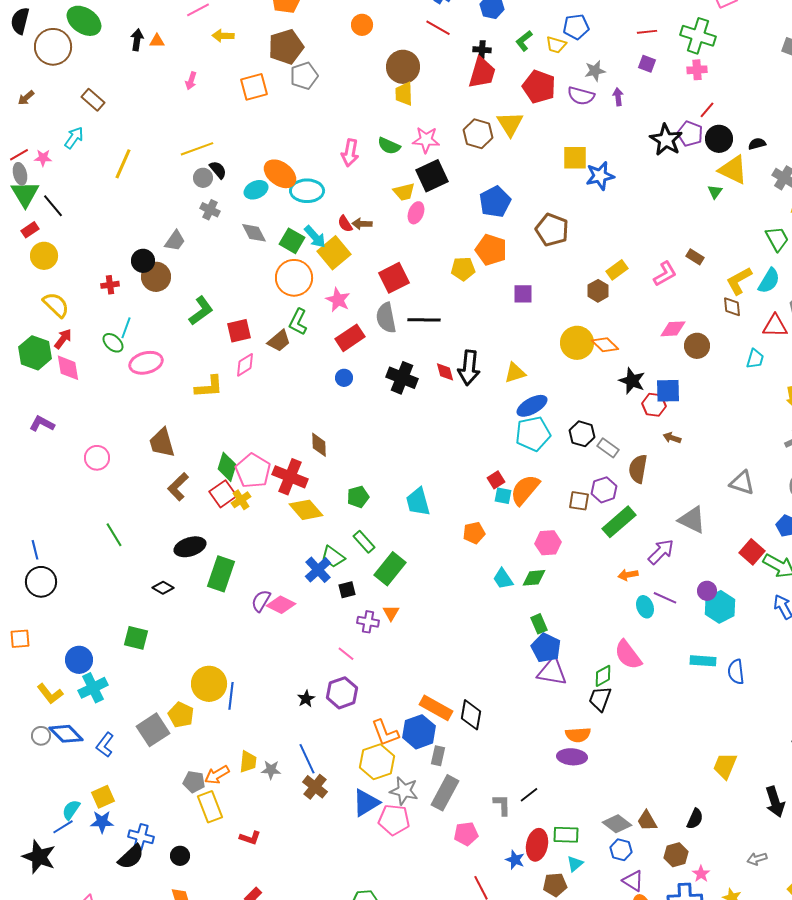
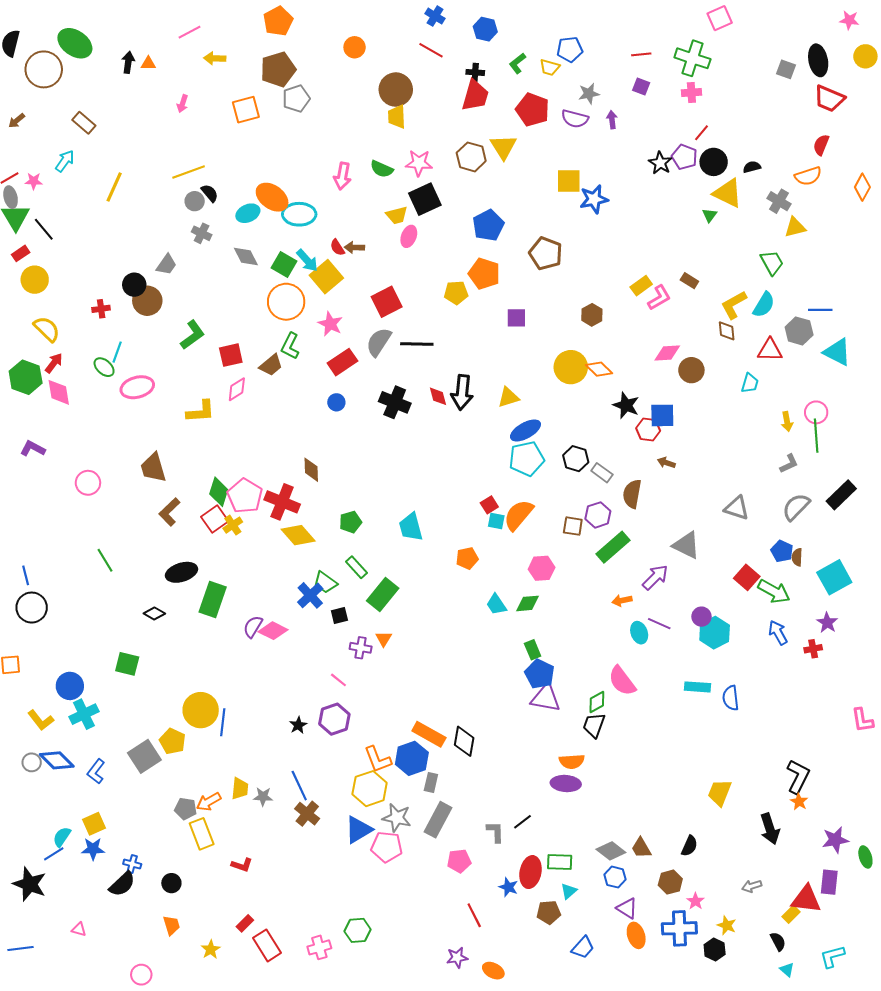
black star: (666, 140) -> (660, 163), size x0.7
yellow rectangle: (617, 270) -> (641, 286), moved
gray semicircle: (386, 318) -> (379, 342), turned 44
blue cross: (141, 837) -> (132, 864), size x0.7

